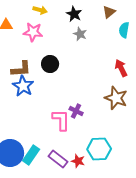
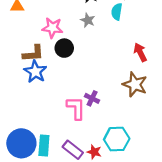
cyan semicircle: (124, 30) -> (117, 12), moved
pink star: (33, 32) -> (52, 28), moved
gray star: (80, 34) -> (88, 20), moved
cyan rectangle: (31, 155) -> (44, 145), turned -30

